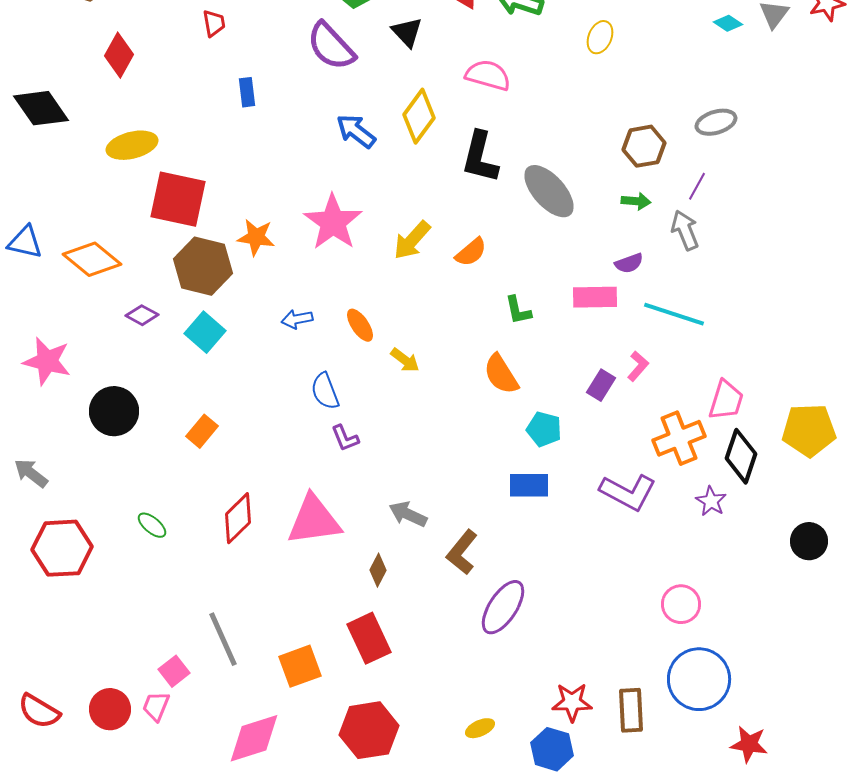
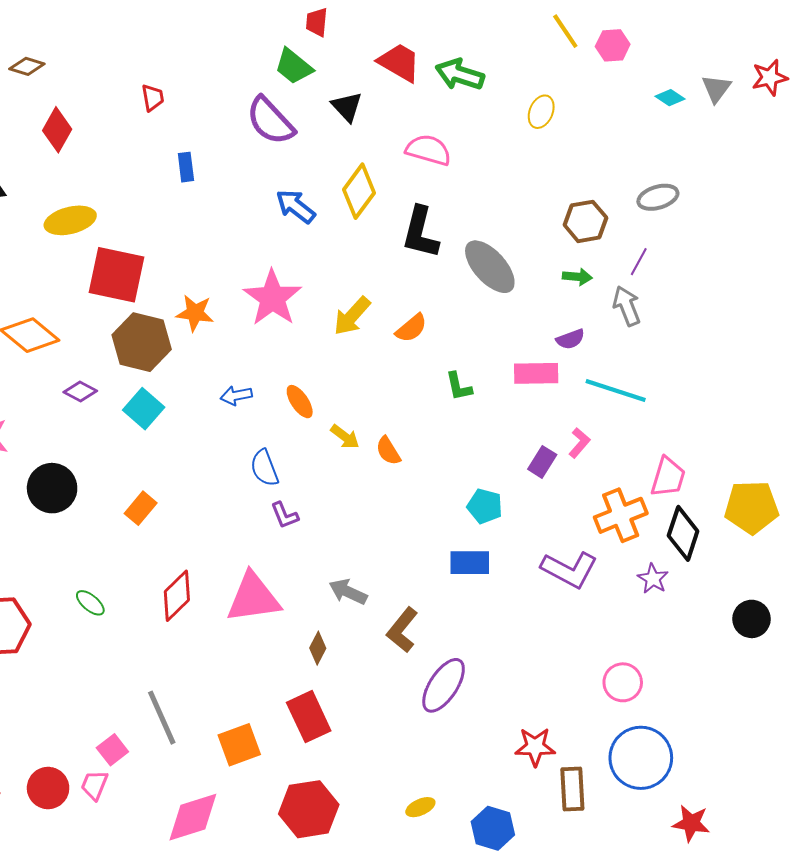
orange semicircle: (501, 374) -> (388, 451), moved, size x0.7
red star: (572, 702) -> (535, 747), moved

